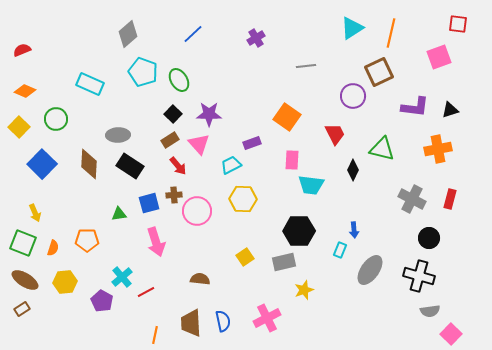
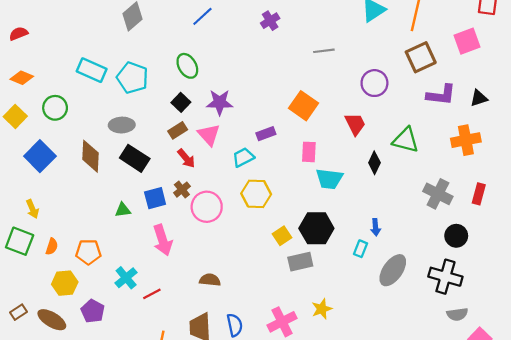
cyan pentagon: (143, 72) -> (132, 78), moved
brown square: (379, 72) -> (421, 57), moved
brown cross: (174, 195) -> (182, 190), turned -35
orange pentagon: (87, 240) -> (88, 252), moved
yellow square: (245, 257) -> (282, 236), moved
brown ellipse: (25, 280) -> (52, 320), moved
yellow star: (304, 290) -> (322, 309), moved
purple pentagon: (102, 301) -> (93, 311), moved

